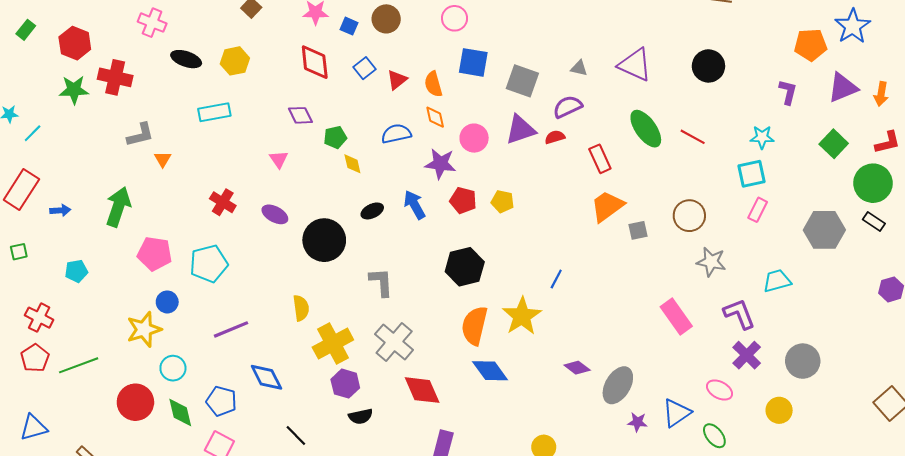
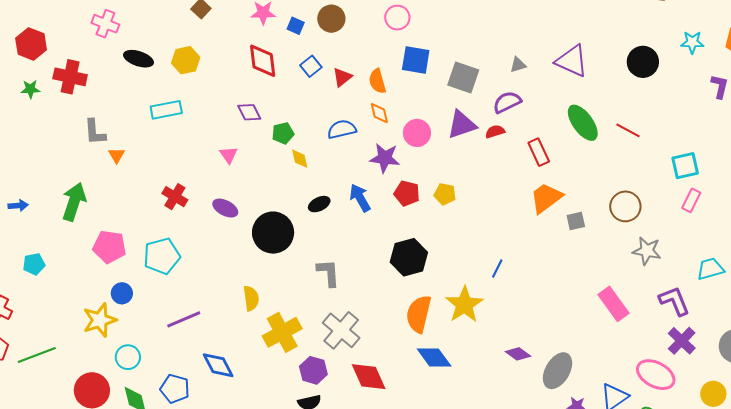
gray triangle: (579, 68) -> (518, 65), turned -30
green star: (74, 90) -> (30, 89), size x0.7
gray L-shape: (140, 135) -> (95, 132), turned 100
cyan star: (762, 137) -> (692, 42), moved
purple hexagon: (345, 384) -> (313, 370), moved
pink ellipse: (720, 390) -> (656, 375), size x1.5

